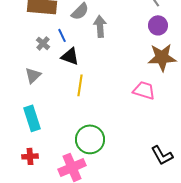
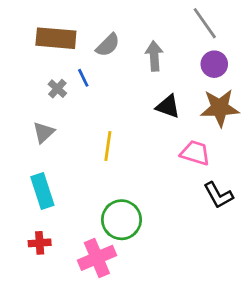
gray arrow: (100, 26) -> (154, 56), moved
black triangle: (70, 56) -> (168, 106), moved
black L-shape: (162, 155) -> (218, 195), moved

